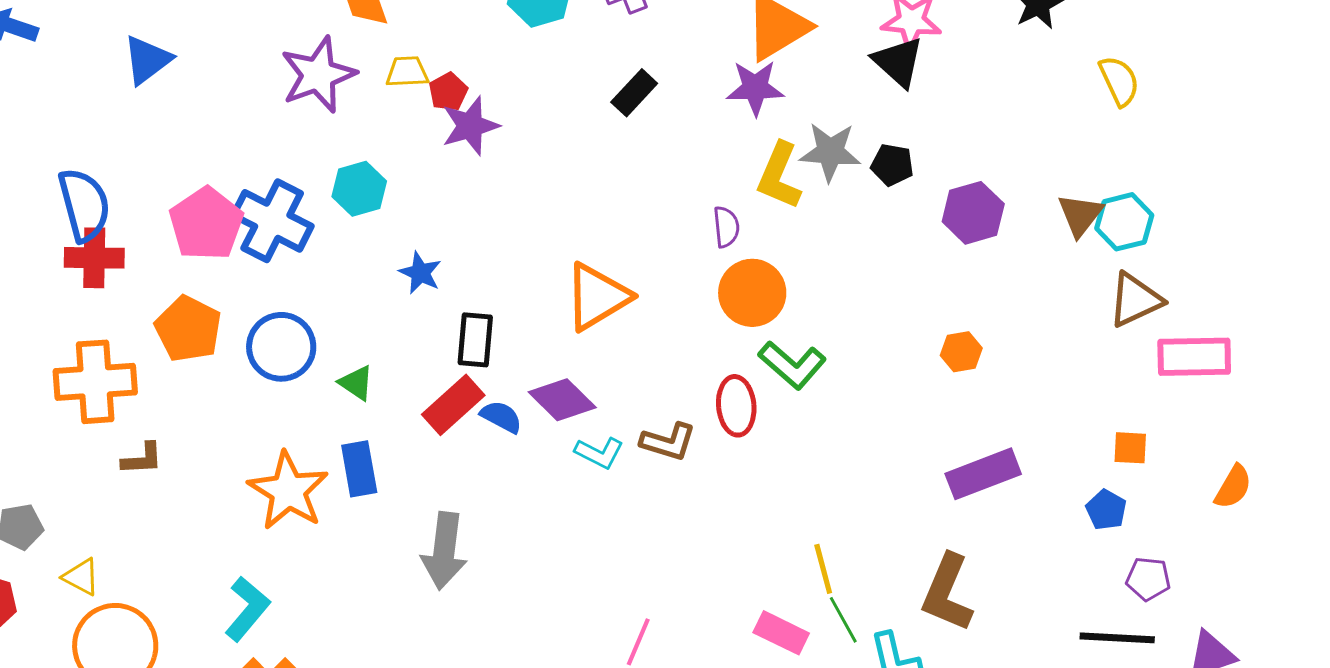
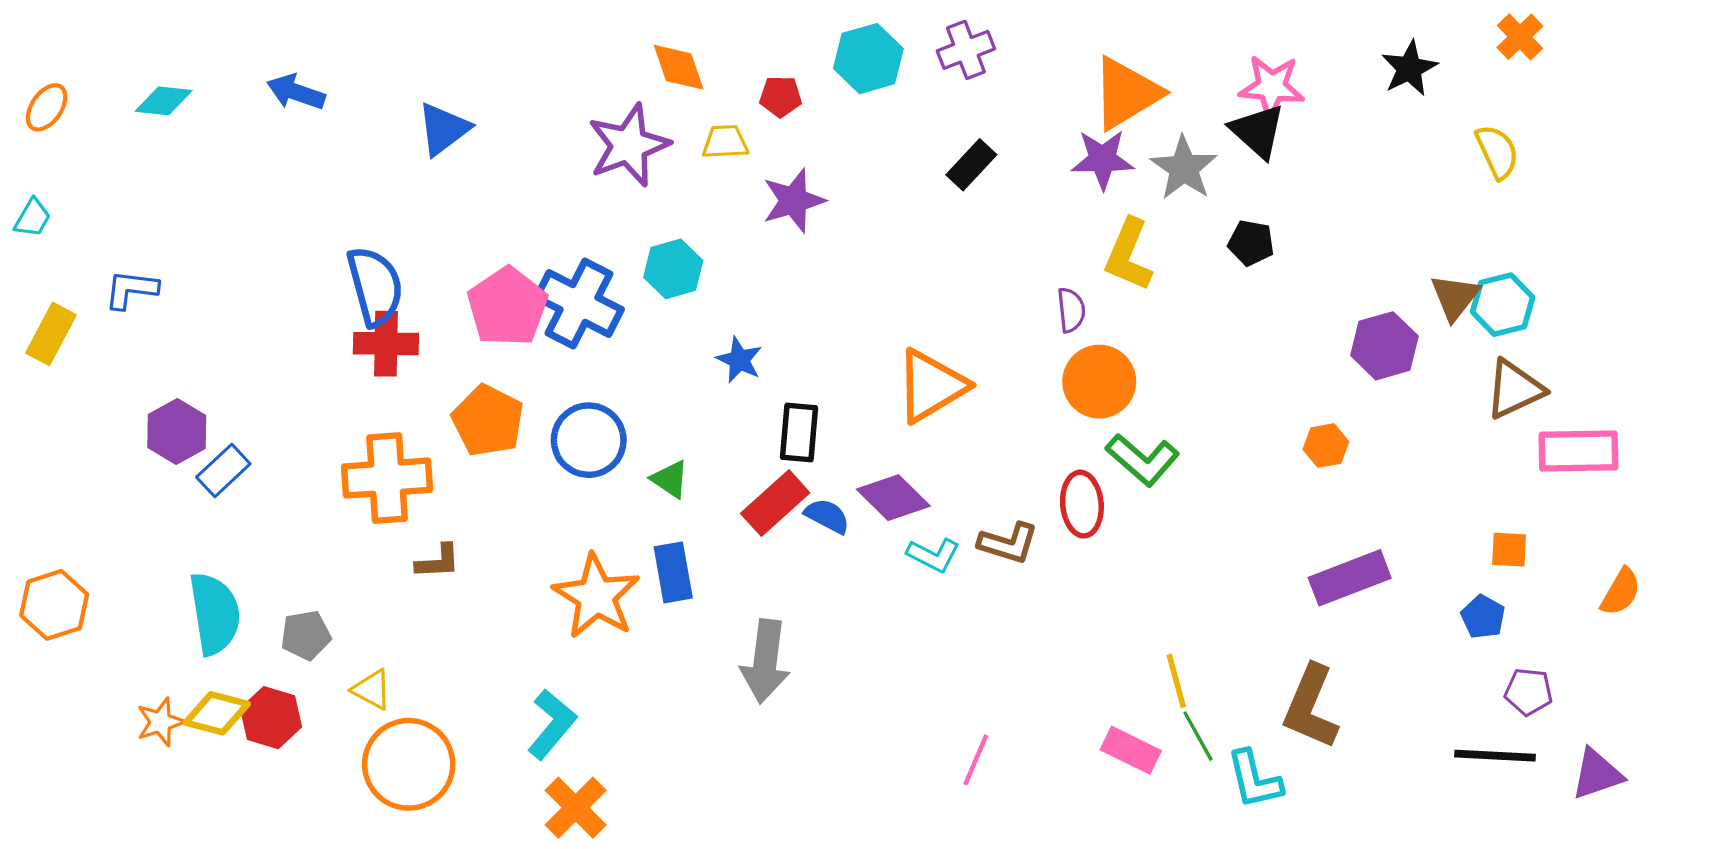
red pentagon: (448, 92) -> (781, 96), moved, turned 30
gray star: (830, 152) -> (1184, 168), moved, turned 30
purple hexagon: (973, 213) -> (1384, 346), moved

